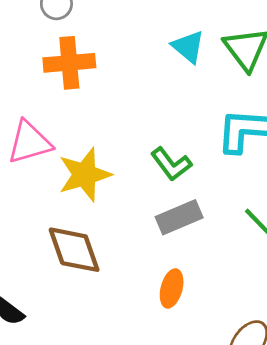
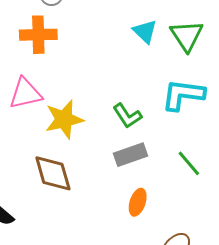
orange cross: (69, 63) -> (38, 35), moved
orange ellipse: (172, 288) -> (138, 202), moved

